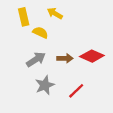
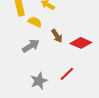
brown arrow: (65, 58) -> (57, 36), moved, turned 56
gray star: (45, 85) -> (39, 81), moved

